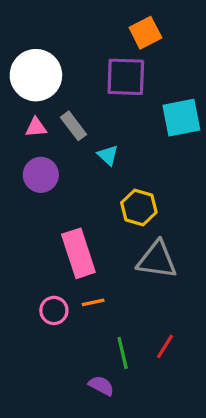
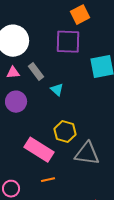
yellow hexagon: (139, 208) -> (65, 132), moved
pink rectangle: (78, 253) -> (39, 150), turned -40
pink circle: (54, 310) -> (11, 189), moved

